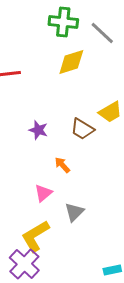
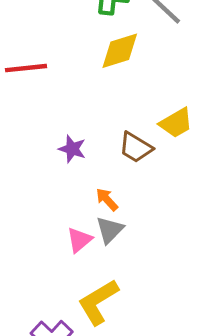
gray triangle: (74, 212) -> (110, 230), moved
yellow L-shape: (35, 236) -> (98, 302), moved

